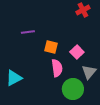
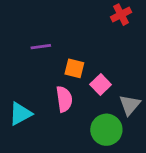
pink square: (77, 52) -> (101, 85), moved
pink semicircle: (57, 68) -> (64, 99), moved

